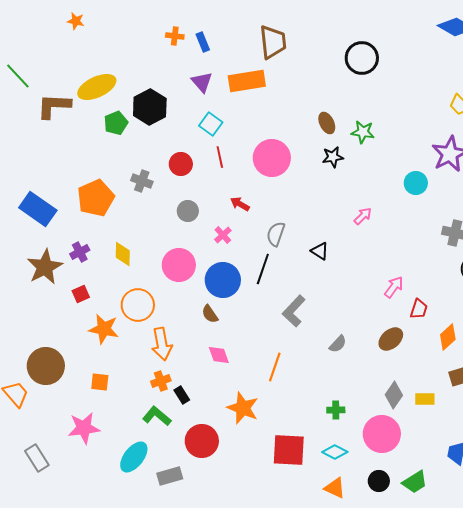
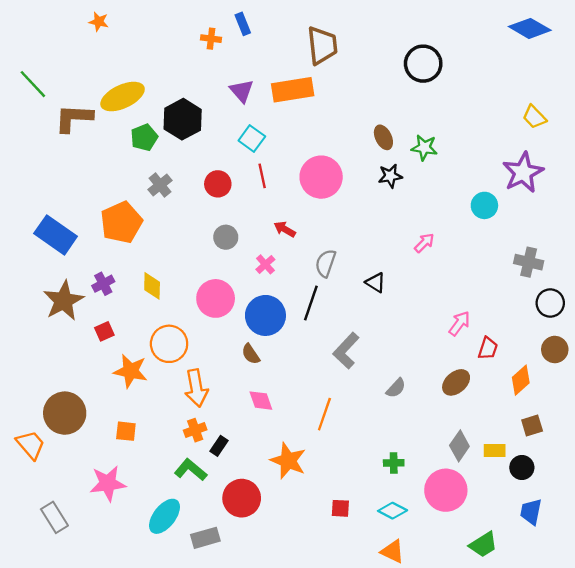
blue rectangle: (203, 42) -> (243, 24), moved
gray cross: (142, 181) -> (160, 185), moved, turned 30
black rectangle: (182, 395) -> (219, 446), turned 66
red square: (289, 450) -> (340, 508), size x0.5
black circle: (379, 481) -> (522, 467), moved

